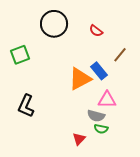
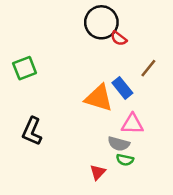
black circle: (54, 24) -> (101, 22), moved
orange triangle: (80, 79) -> (99, 98), turned 45

